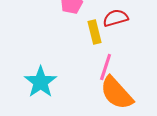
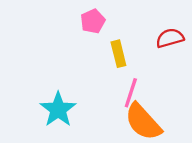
red semicircle: (116, 18) -> (170, 38), moved

